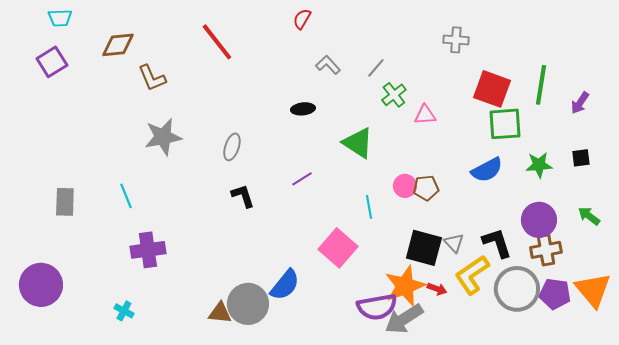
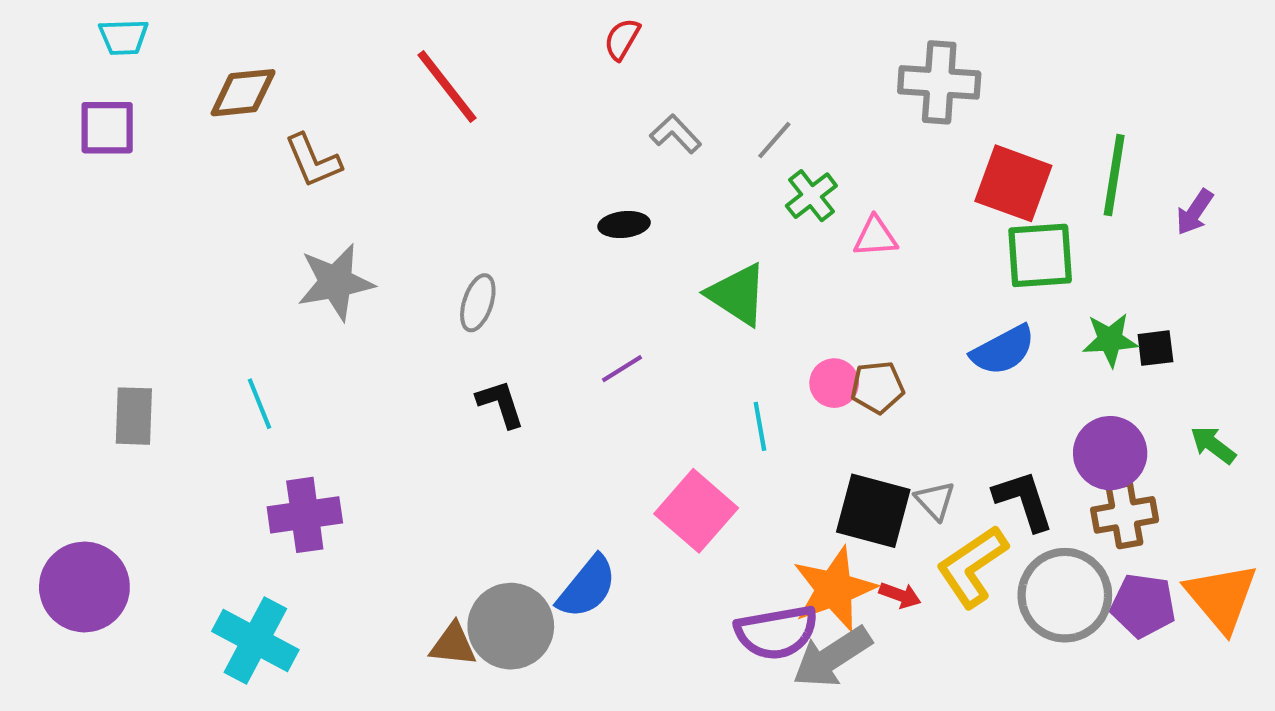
gray cross: (456, 40) -> (939, 82), size x1.5
purple square: (52, 62) -> (107, 128), turned 32
black square: (581, 158) -> (1155, 348), moved
cyan cross: (124, 311) -> (255, 641), size x2.0

